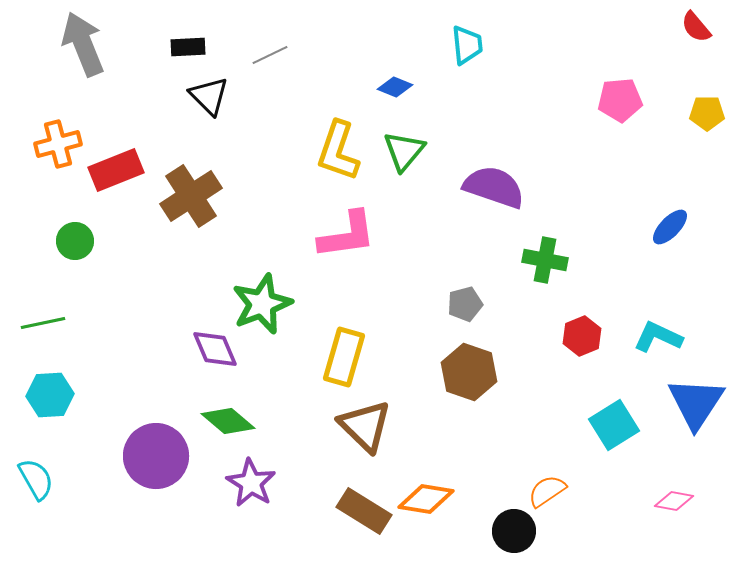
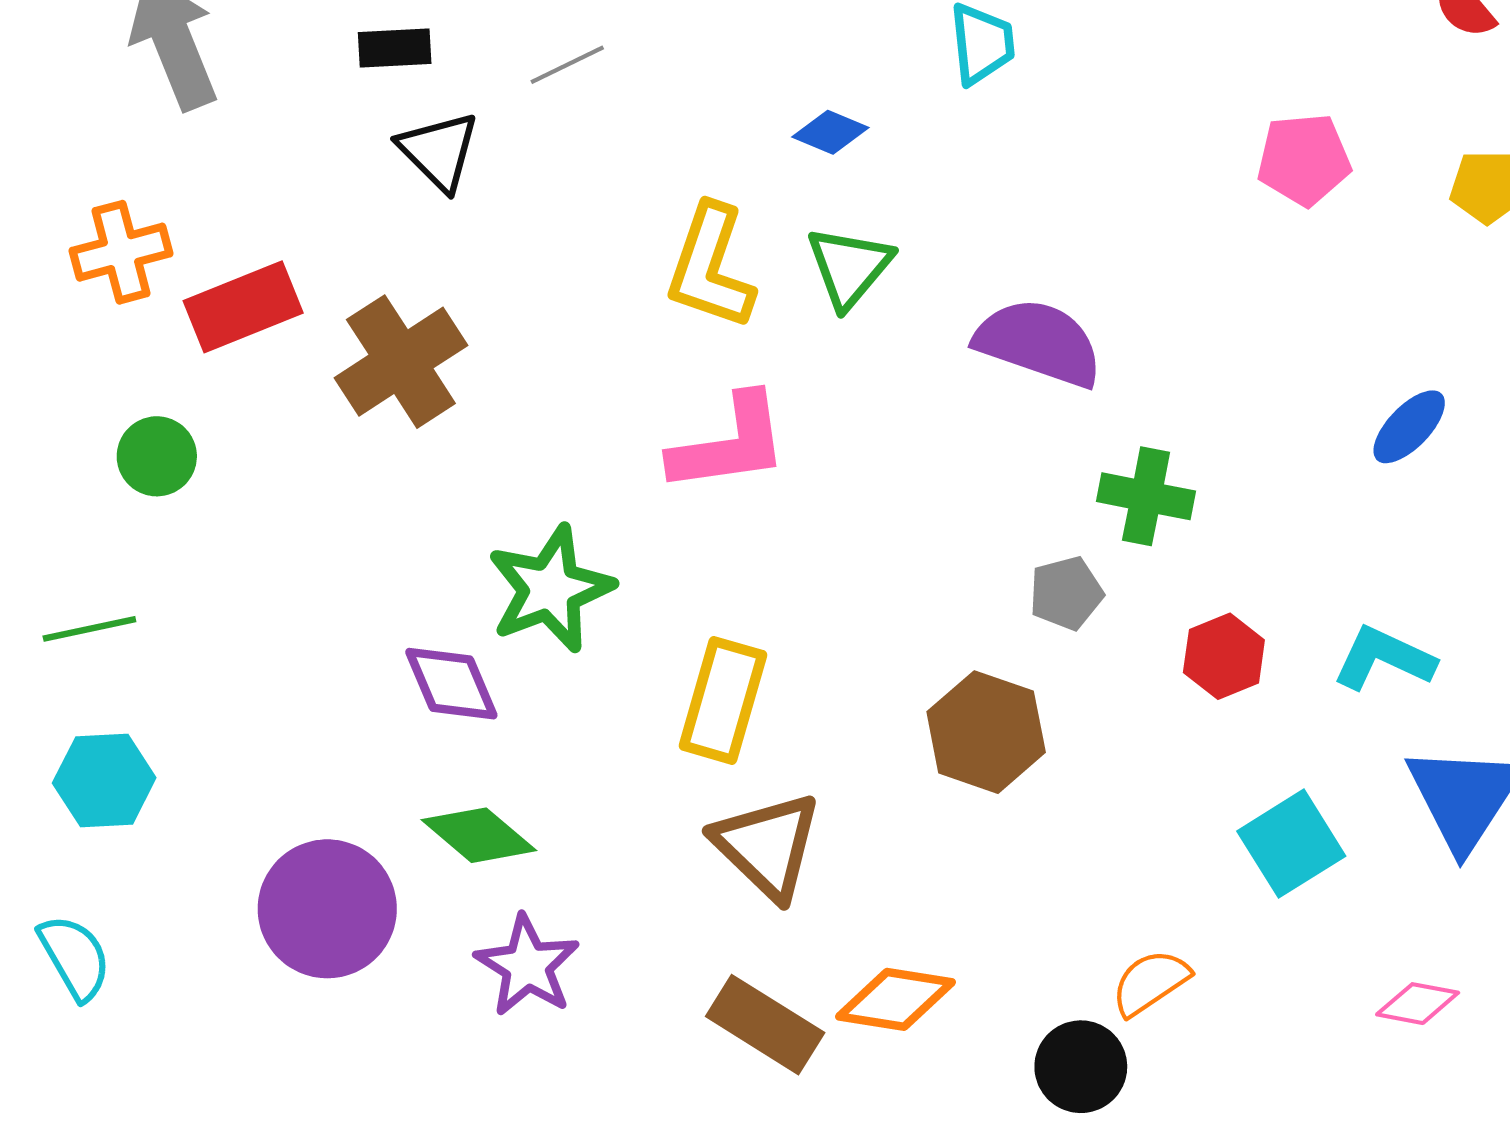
gray pentagon: (465, 304) -> (1066, 593), moved

